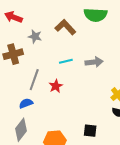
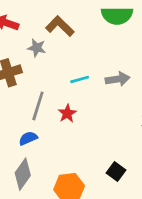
brown L-shape: (65, 27) -> (60, 26), moved
black square: (90, 131) -> (116, 171), turned 32

